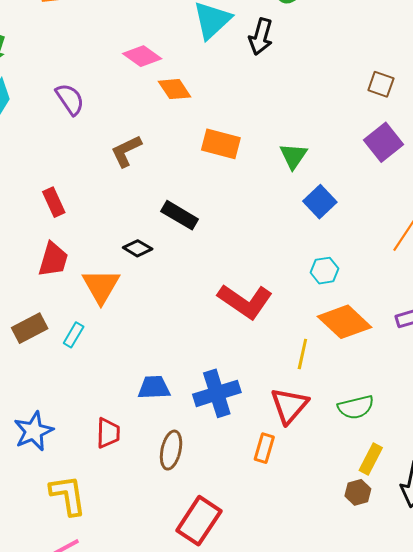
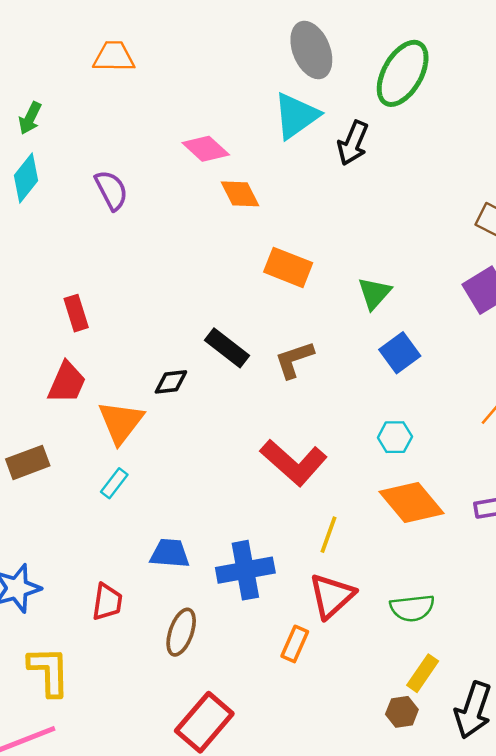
brown L-shape: (126, 151) -> (294, 360), moved
black diamond: (138, 248) -> (171, 382), turned -44
cyan rectangle: (74, 335) -> (114, 483), moved
yellow line: (302, 354) -> (328, 535), moved

